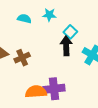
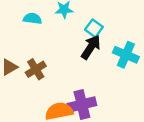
black arrow: (66, 46) -> (91, 47), turned 42

